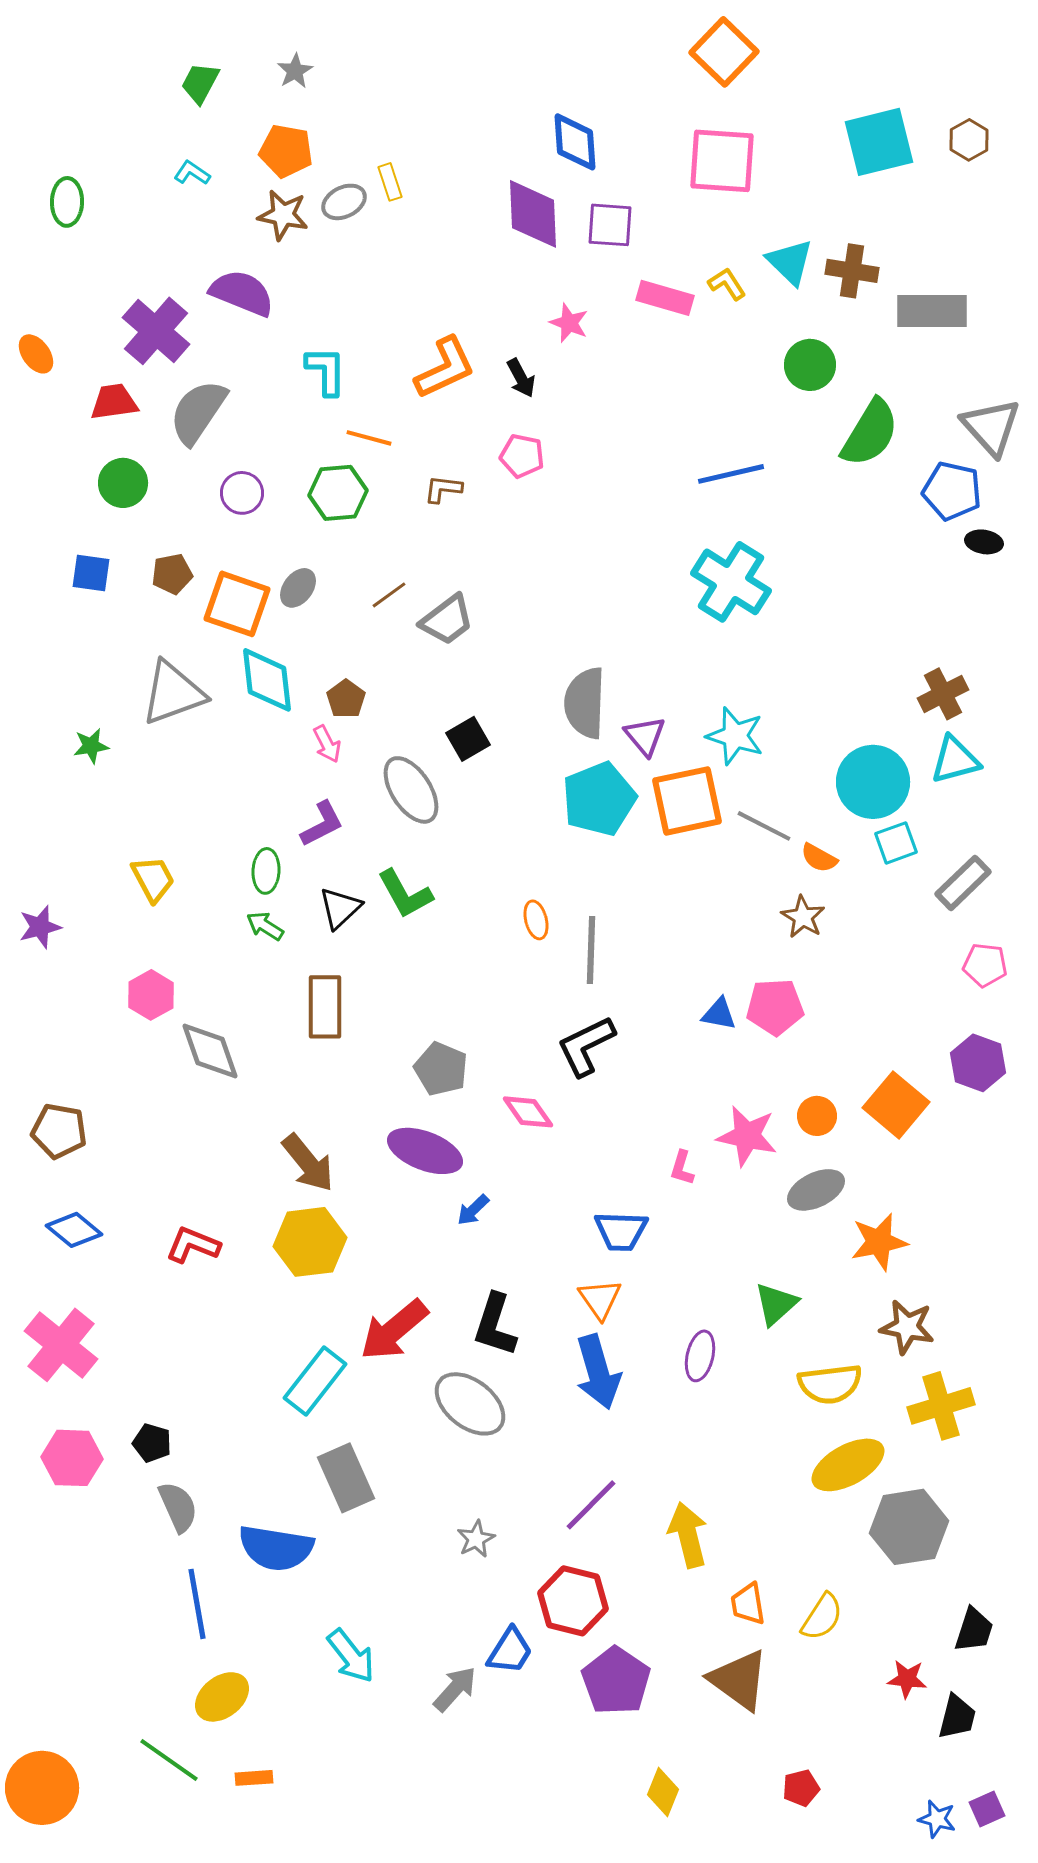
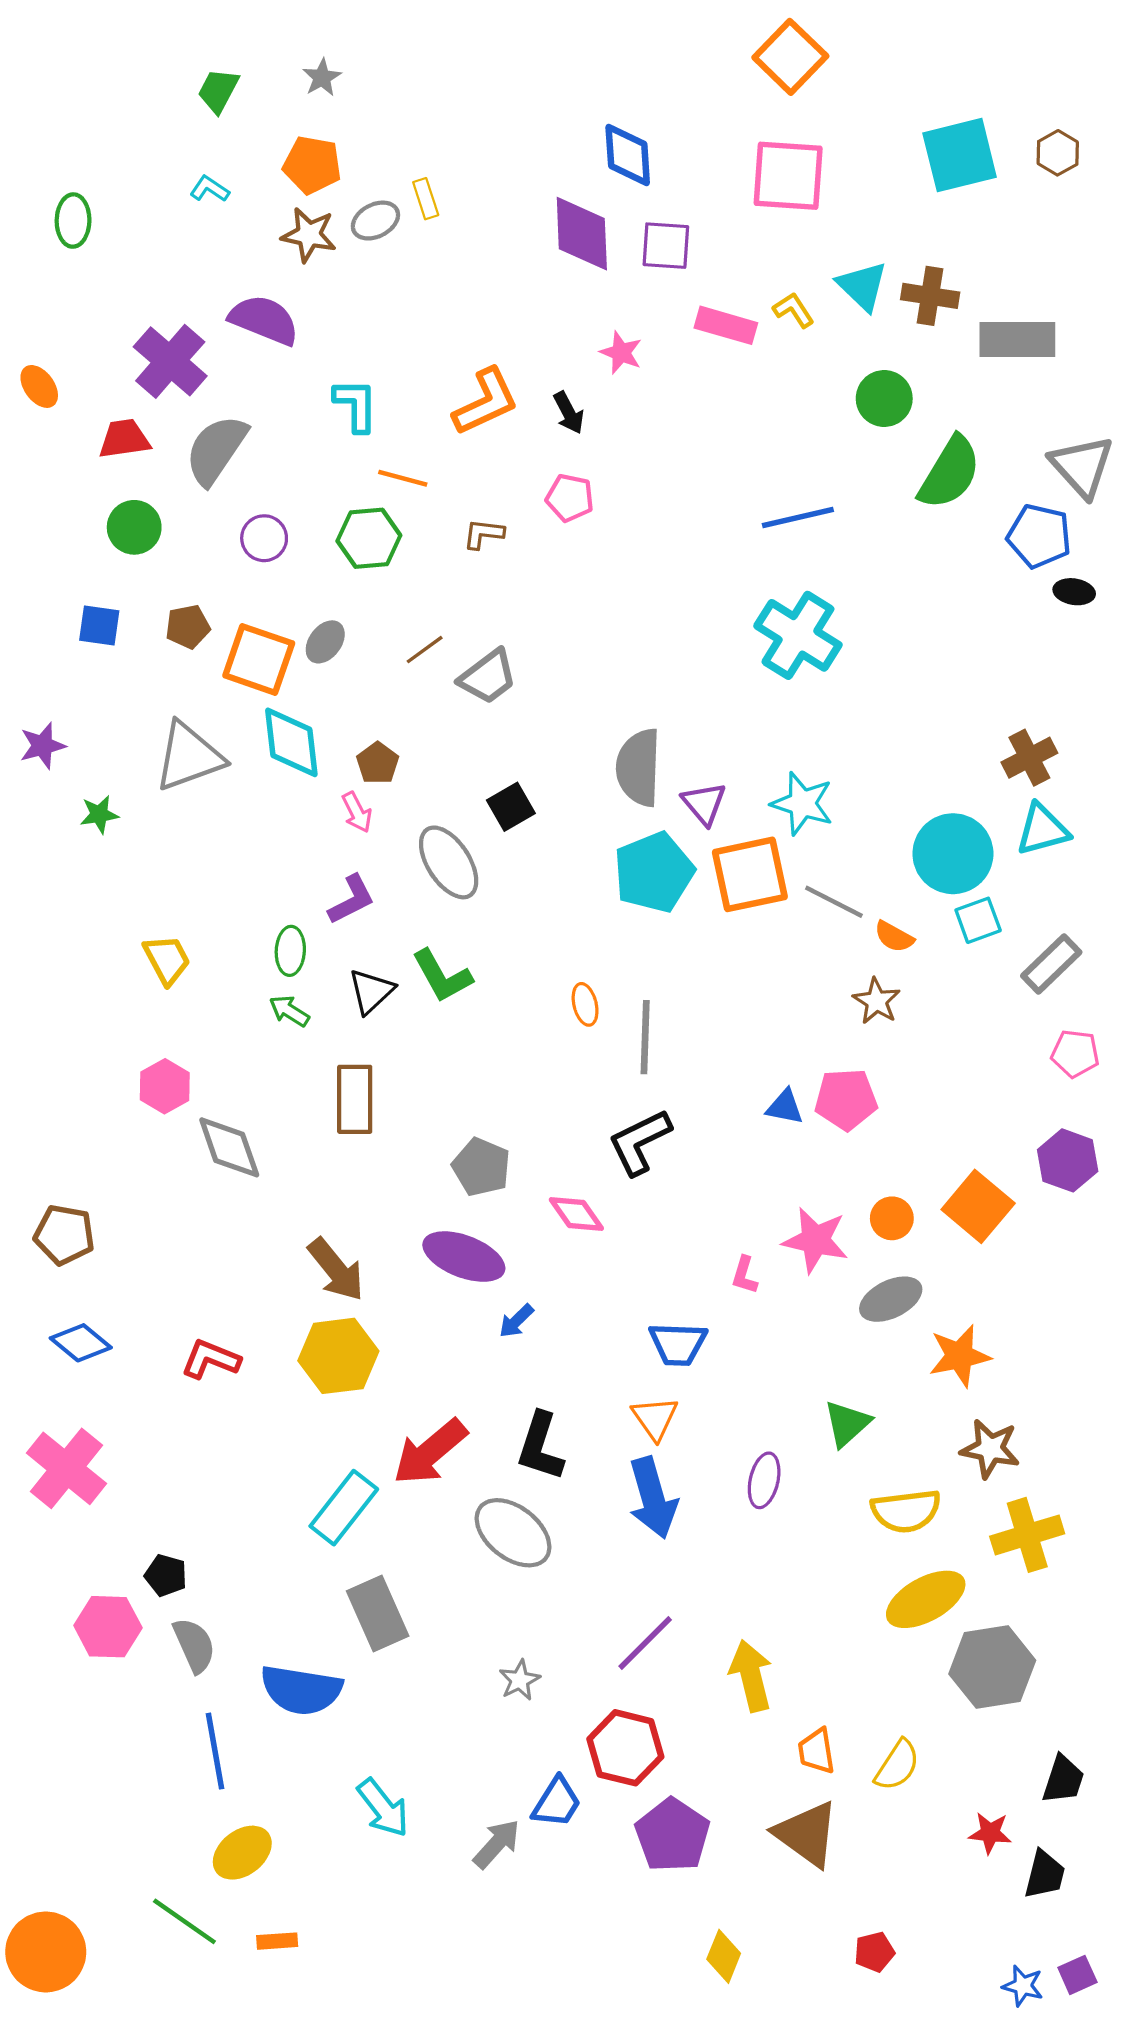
purple star: (40, 927) -> (42, 746), moved
pink hexagon: (72, 1458) -> (108, 1627), moved

